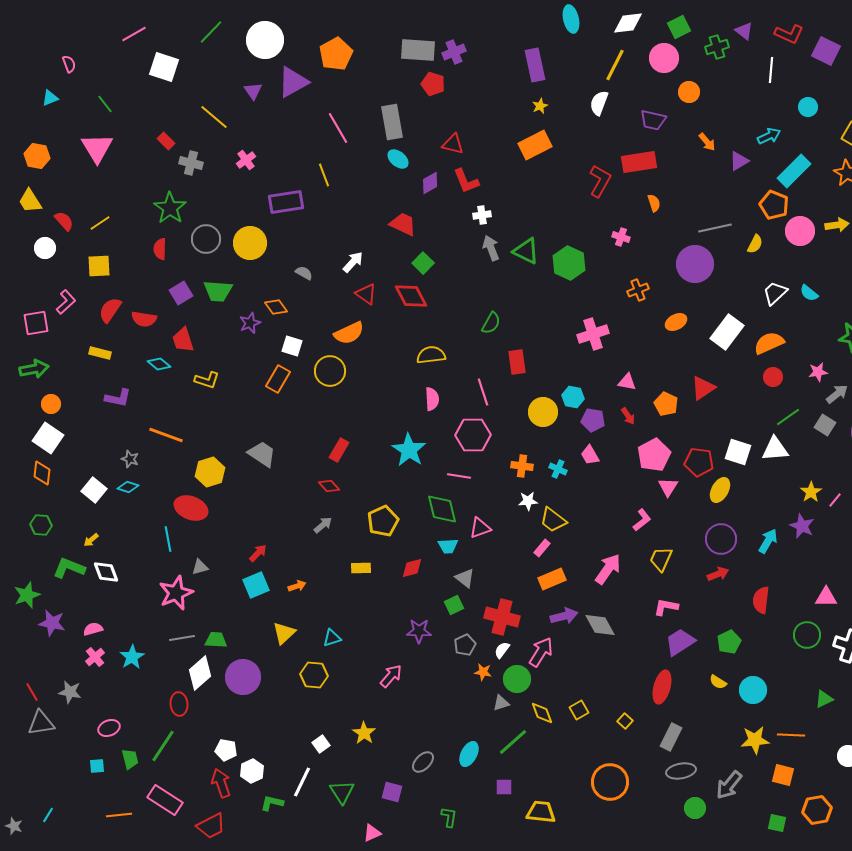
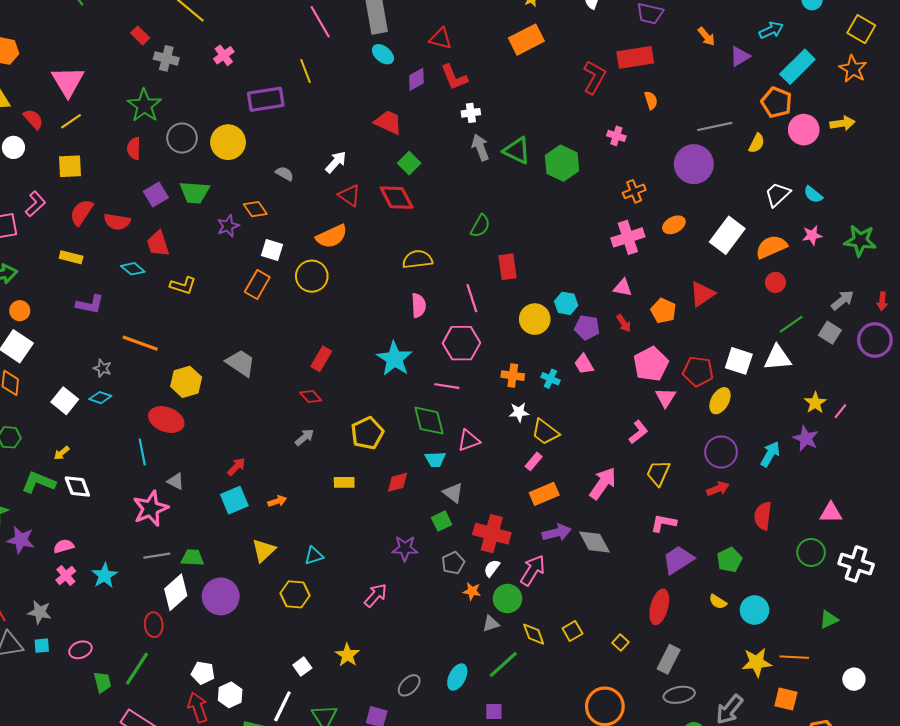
pink triangle: (97, 148) -> (68, 81), moved
pink cross: (593, 334) -> (628, 237), moved
pink star: (818, 372) -> (812, 235), moved
gray triangle: (200, 567) -> (176, 481), turned 42
cyan square: (97, 766) -> (42, 646), moved

